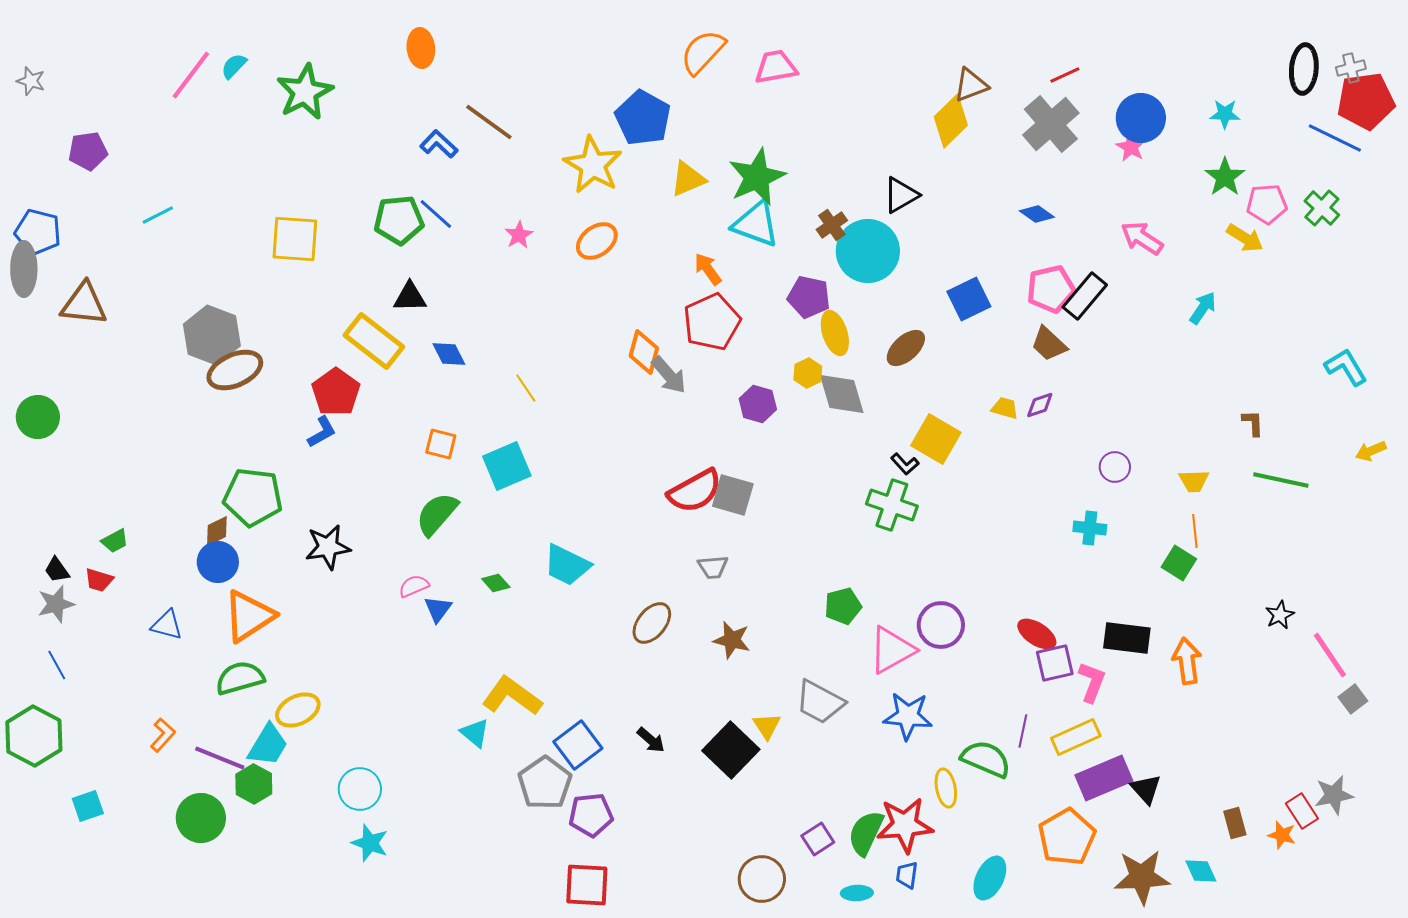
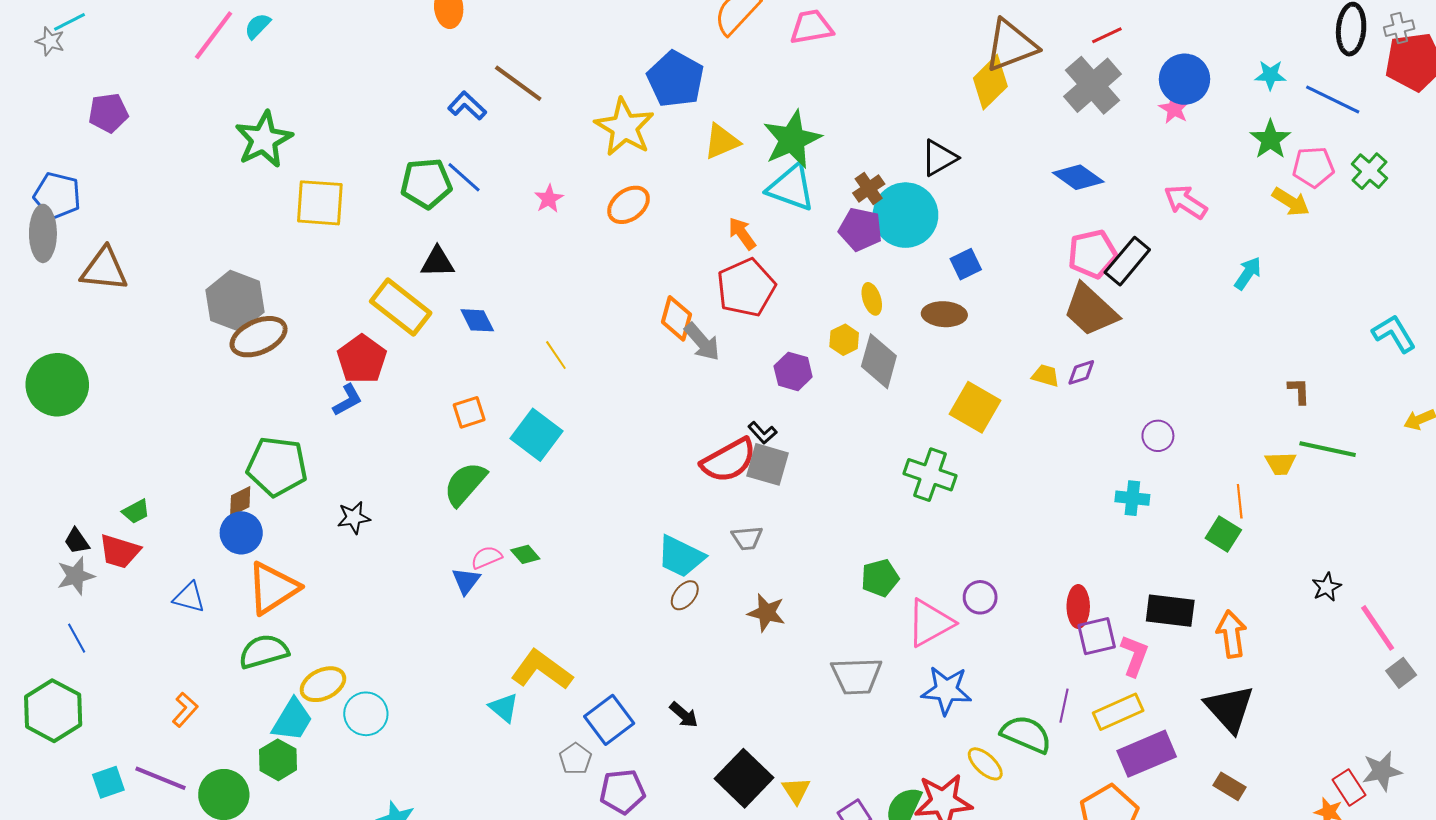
brown triangle: (971, 85) -> (1011, 45), size x1.5
green star: (305, 92) -> (264, 139), moved
blue line: (1335, 138) -> (1333, 100), moved
blue diamond: (1037, 214) -> (1078, 177), size x1.4
cyan line: (158, 215) -> (70, 22), moved
purple pentagon: (809, 297) -> (861, 229), moved
blue square: (969, 299) -> (966, 264), moved, size x0.7
yellow ellipse: (835, 333) -> (872, 299), size x0.7
brown trapezoid: (1049, 344) -> (1090, 310), size x1.5
brown ellipse: (906, 348) -> (944, 314), turned 45
gray diamond: (842, 394) -> (879, 361), turned 32
green circle: (38, 417) -> (57, 385), size x1.4
orange square: (441, 444) -> (469, 412), turned -32
black L-shape: (905, 464) -> (762, 433), moved
cyan square: (507, 466) -> (537, 435), turned -30
yellow trapezoid: (1194, 481) -> (1281, 463), moved
black star: (328, 547) -> (354, 518), size x0.7
cyan trapezoid: (567, 565) -> (681, 556), moved
red trapezoid: (99, 580) -> (120, 551), size x1.4
pink semicircle: (414, 586) -> (486, 557), moved
brown ellipse: (652, 623) -> (685, 595), size x0.7
purple circle: (941, 625) -> (980, 597), size x0.7
red ellipse: (1037, 634) -> (1078, 606), turned 57
gray trapezoid: (820, 702) -> (856, 676), turned -30
yellow triangle: (767, 726) -> (796, 790), moved
black square: (731, 750) -> (744, 778), moved
purple line: (220, 758) -> (160, 778), moved
gray pentagon: (545, 783) -> (575, 759), size x0.6
yellow ellipse: (946, 788) -> (985, 764), turned -36
cyan circle: (360, 789) -> (366, 714), moved
black triangle: (1146, 789) -> (1229, 709), moved, size x1.6
brown rectangle: (1235, 823) -> (1229, 786), moved, turned -44

